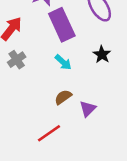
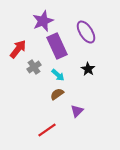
gray cross: (17, 60) -> (34, 67), moved
brown semicircle: (63, 97) -> (57, 94), moved

